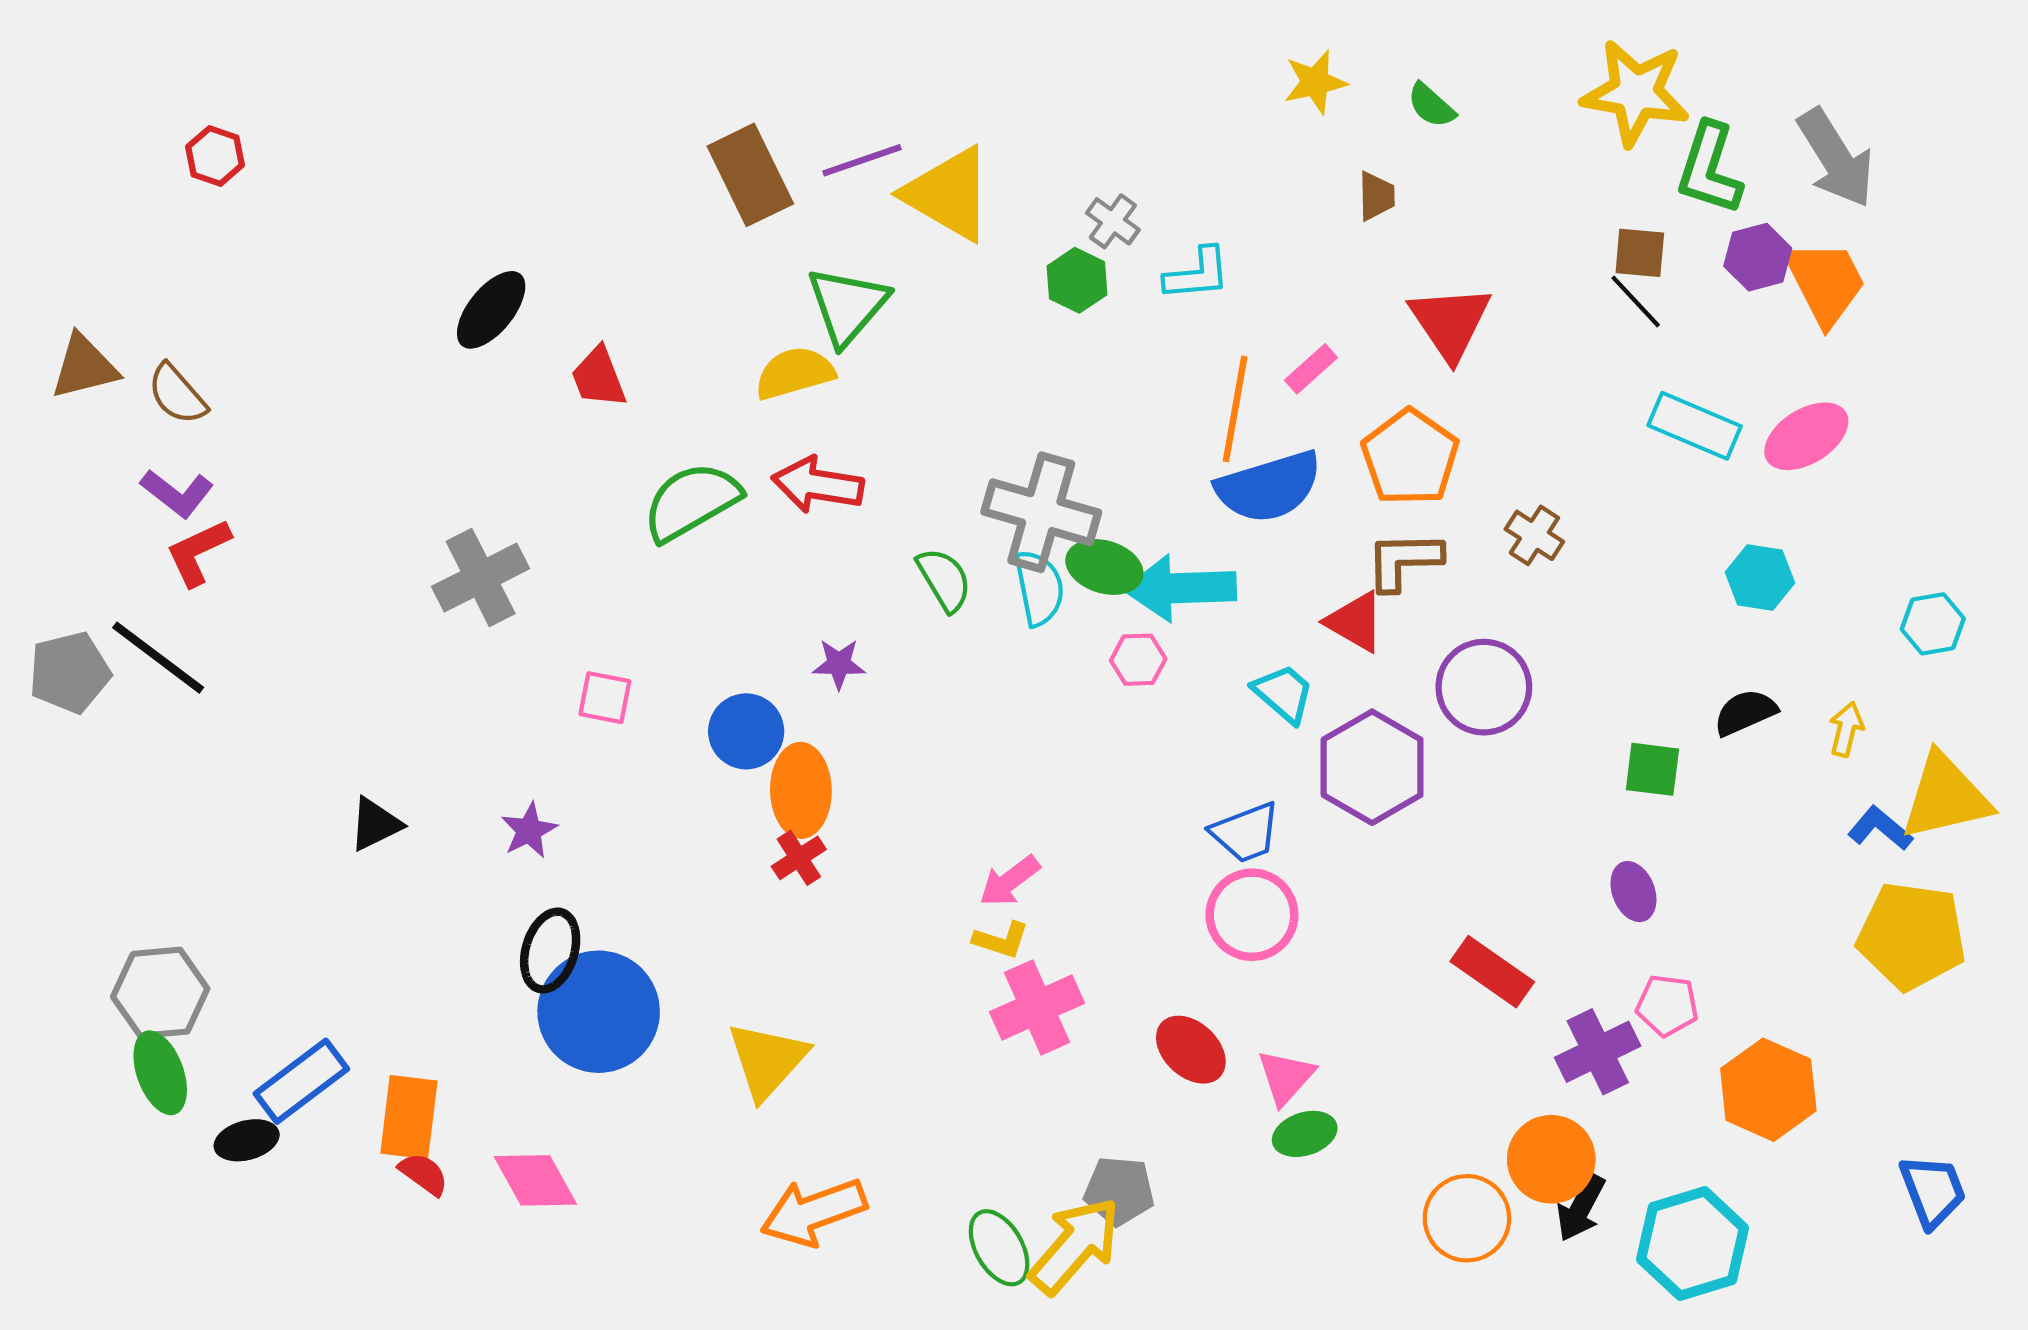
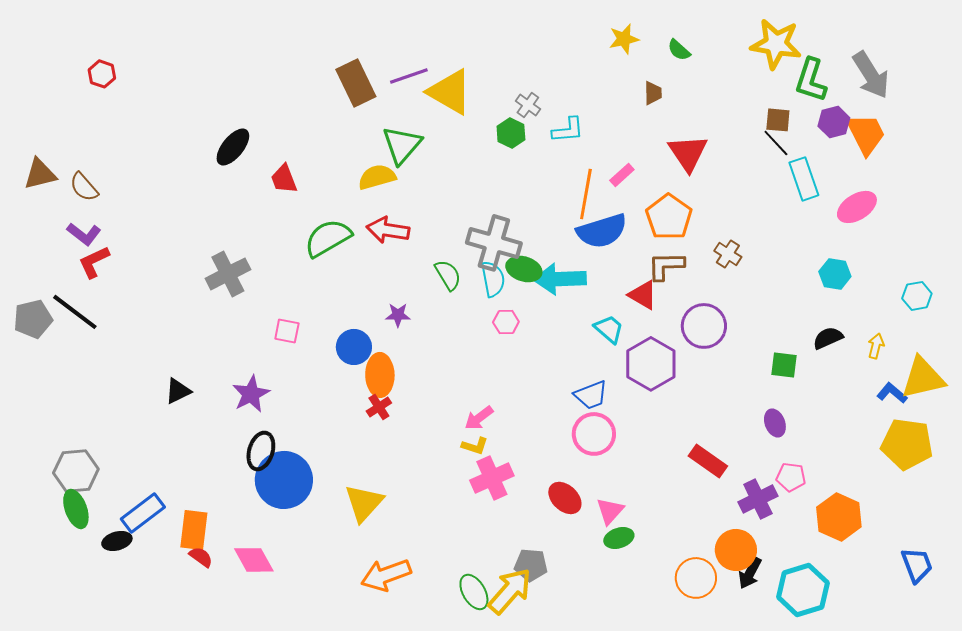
cyan rectangle: (1695, 426) -> (804, 179), moved, turned 48
pink hexagon: (1138, 660) -> (506, 322), moved
purple star: (529, 830) -> (251, 394), size x1.4

